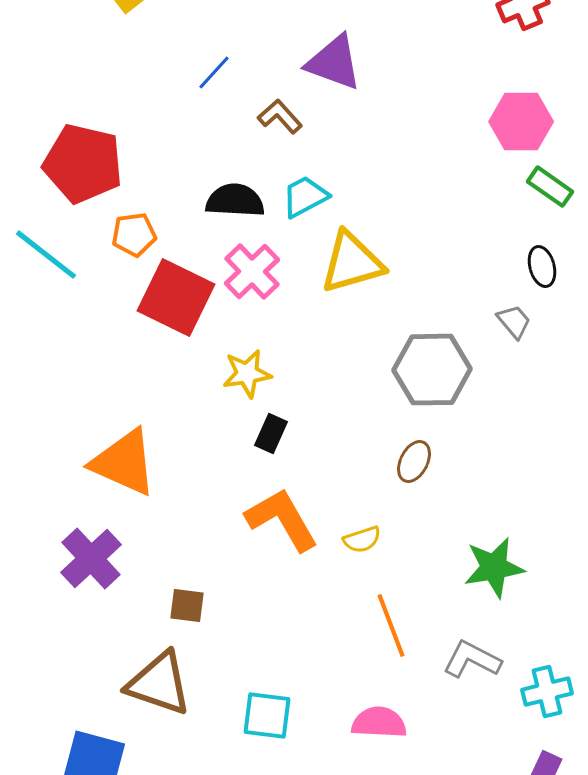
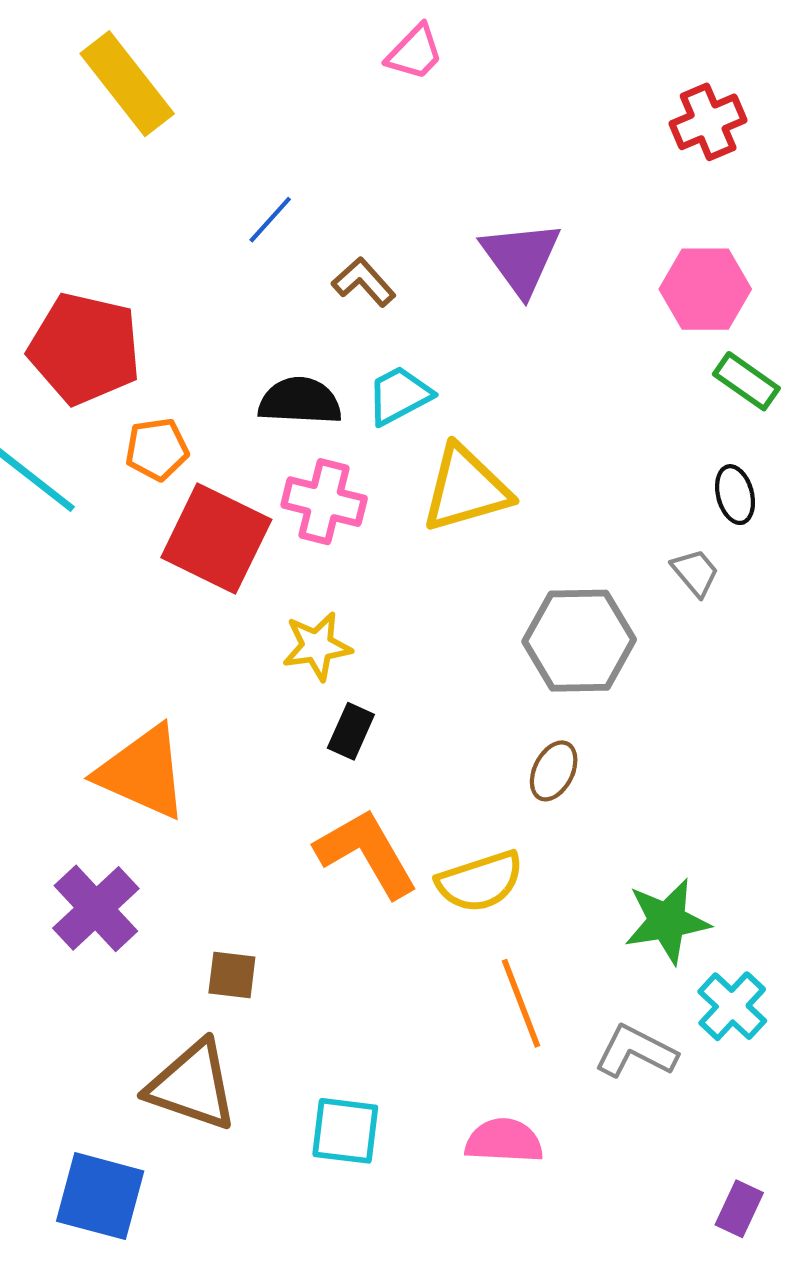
purple triangle: (334, 63) -> (521, 258), moved, turned 34
pink cross: (252, 272) -> (324, 502), turned -32
yellow semicircle: (362, 540) -> (480, 881), size x1.6
cyan cross: (547, 692) -> (732, 1006), moved, turned -33

